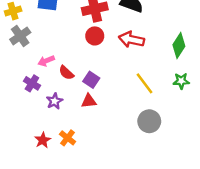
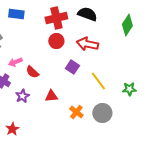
green diamond: (179, 45) -> (127, 25), moved
purple square: (91, 80) -> (72, 67), moved
green star: (181, 81) -> (129, 89), moved
orange cross: (68, 138) -> (76, 112), moved

